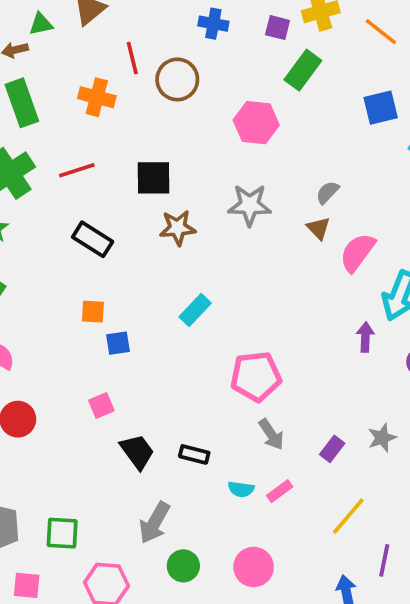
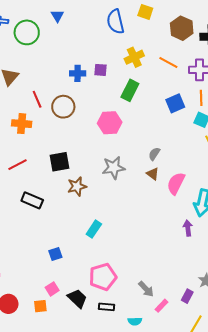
purple square: (278, 28) -> (101, 70), moved
orange square: (93, 312) -> (40, 306), moved
pink pentagon: (256, 376) -> (103, 277), moved
purple rectangle: (332, 449) -> (187, 296), moved
black trapezoid: (137, 452) -> (77, 298), moved
pink rectangle: (280, 491) -> (161, 306), moved

